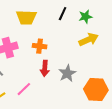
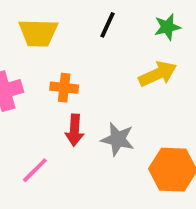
green star: (85, 17) -> (167, 27), moved
gray star: (67, 73) -> (118, 139), turned -30

